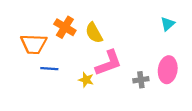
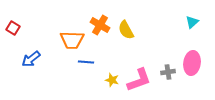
pink L-shape: (108, 63) -> (139, 80), moved
yellow star: (86, 80) -> (112, 80), moved

